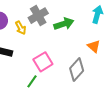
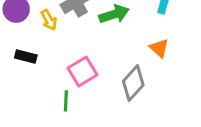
green line: (32, 81) -> (66, 101), turned -32

